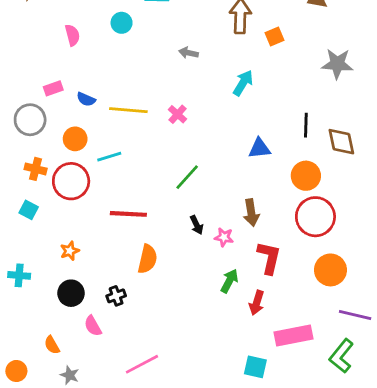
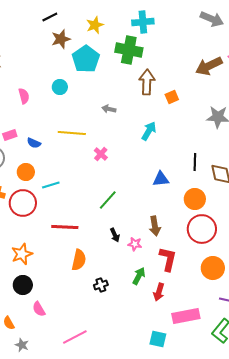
yellow line: (128, 110) -> (72, 133), moved
orange star: (70, 251) -> (22, 254), size x1.5
black cross: (116, 296) -> (101, 285), moved

